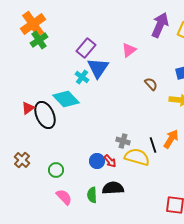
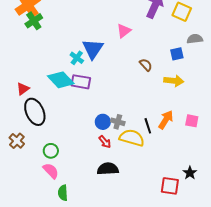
purple rectangle: (86, 48) -> (81, 82), moved, turned 60
black ellipse: (45, 115) -> (35, 112), moved
blue circle: (97, 161) -> (103, 122), moved
green semicircle: (92, 195) -> (63, 193), moved
pink semicircle: (64, 197) -> (51, 171), moved

